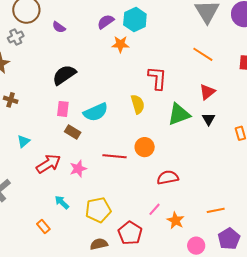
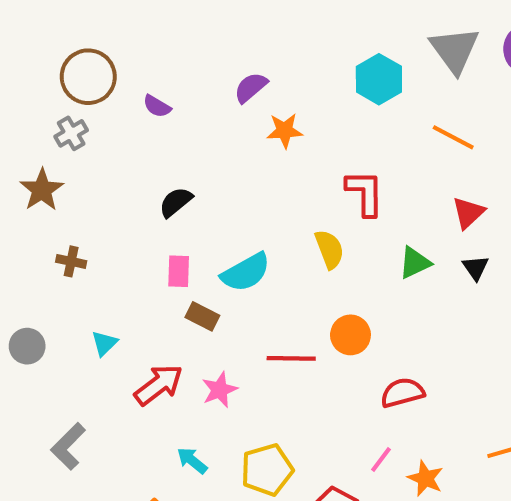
cyan hexagon: (135, 20) -> (379, 79), moved
black semicircle: (64, 75) -> (176, 202), size x0.7
green triangle: (179, 114) -> (415, 263), size x0.7

